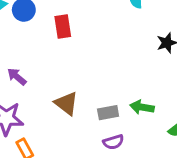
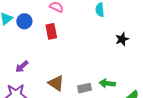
purple arrow: (17, 77) -> (22, 67), turned -80

